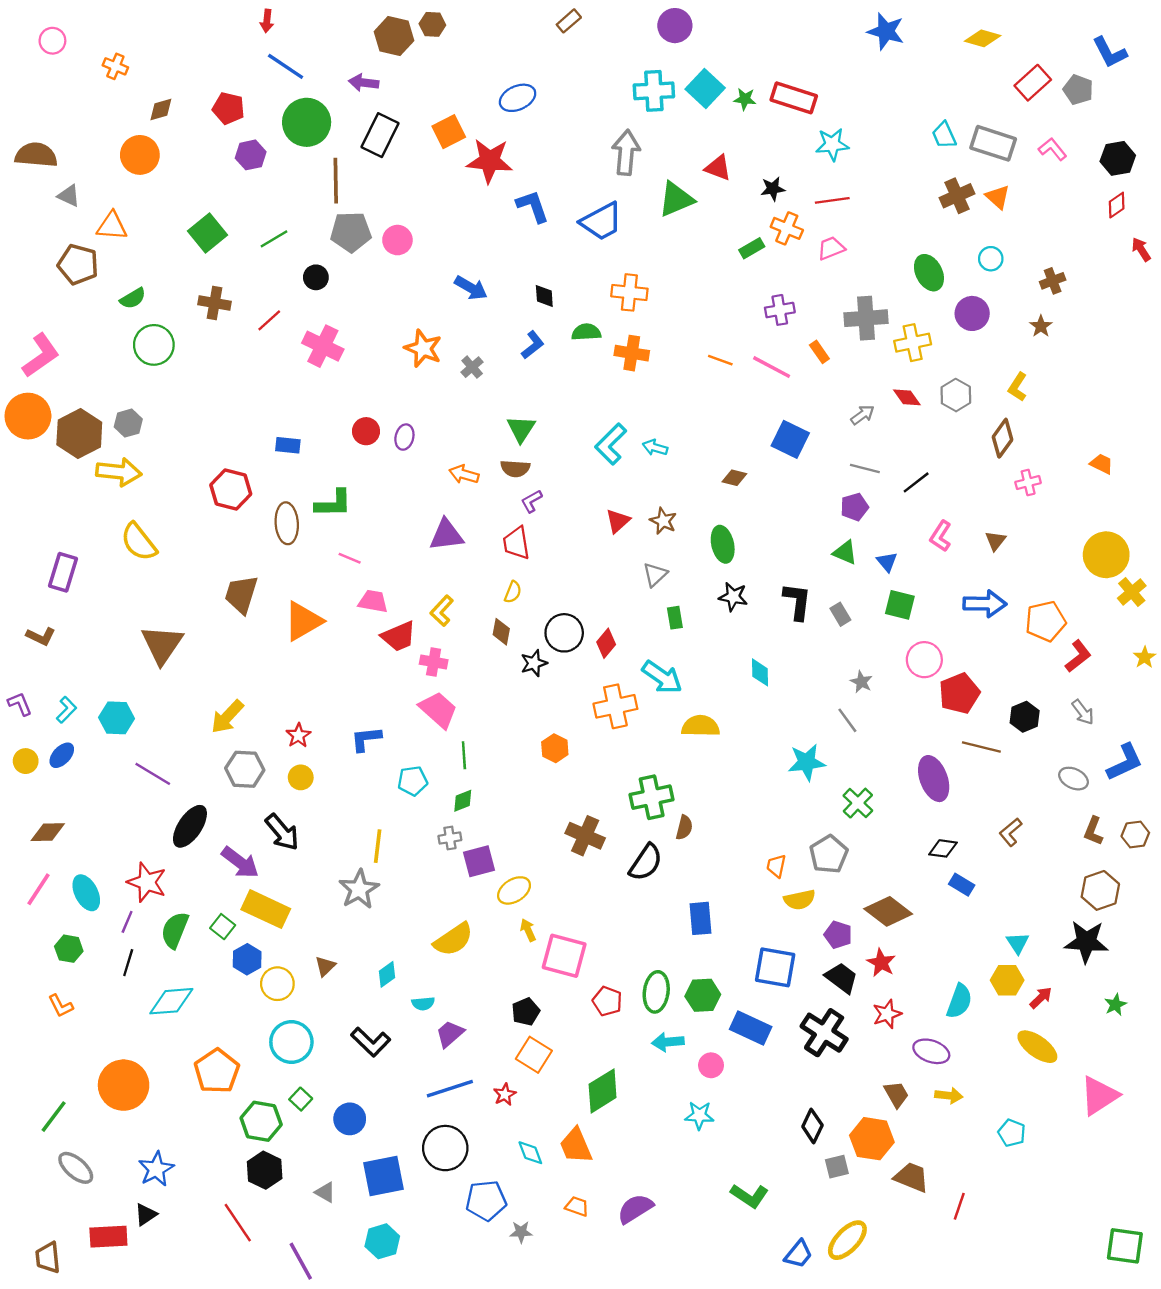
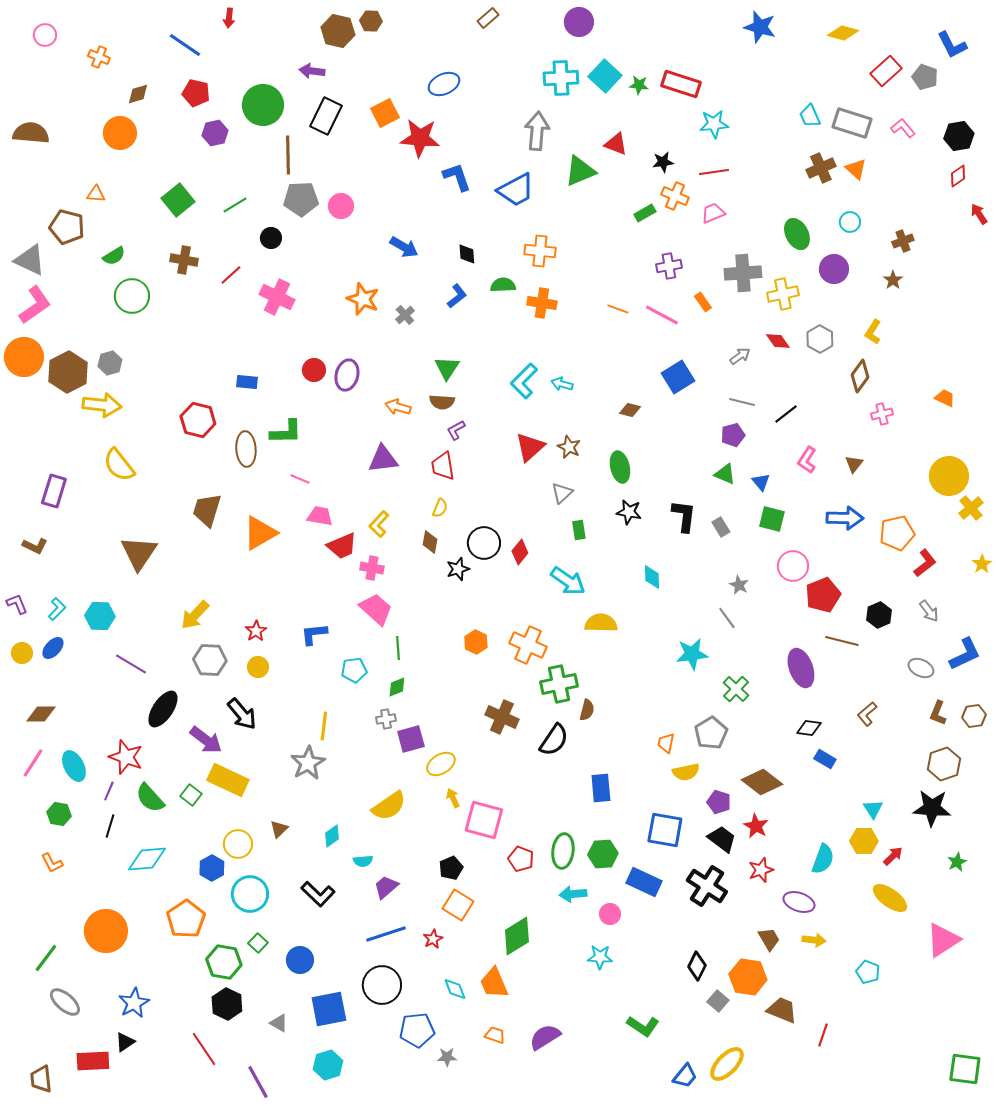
blue line: (286, 66) -> (185, 45), moved
gray triangle: (69, 196) -> (30, 260), moved, size x1.6
orange triangle: (112, 226) -> (96, 194), size x0.7
purple ellipse: (404, 437) -> (347, 375), size x1.4
blue square: (790, 439) -> (678, 377), turned 32
red triangle: (618, 521) -> (530, 447), size x1.4
orange cross: (615, 706) -> (528, 645), moved, turned 36
green semicircle: (175, 930) -> (150, 798), turned -64
blue hexagon: (247, 959) -> (212, 868), moved
gray square: (837, 1167) -> (718, 1001), turned -35

